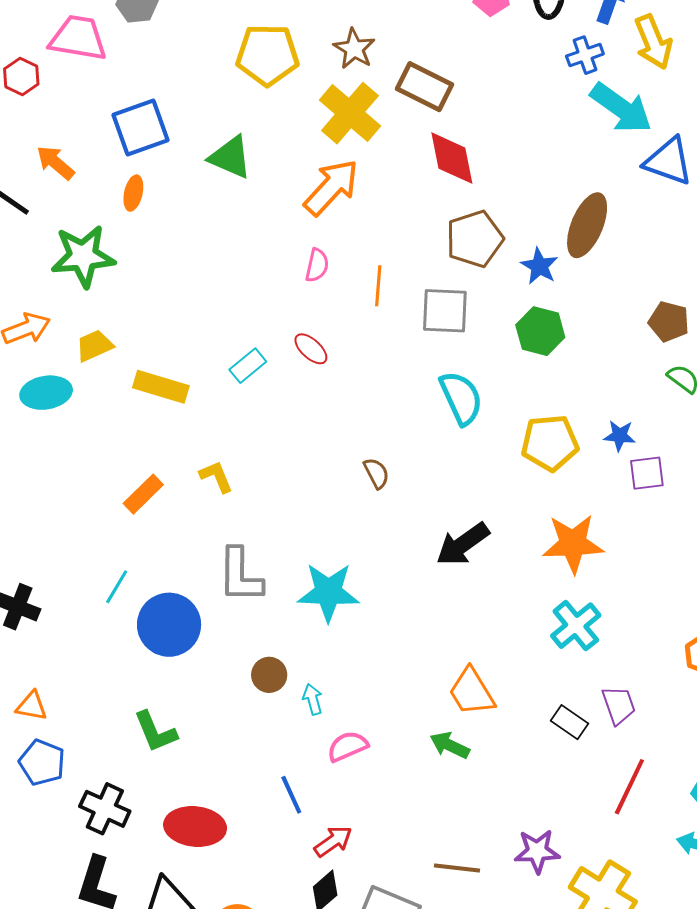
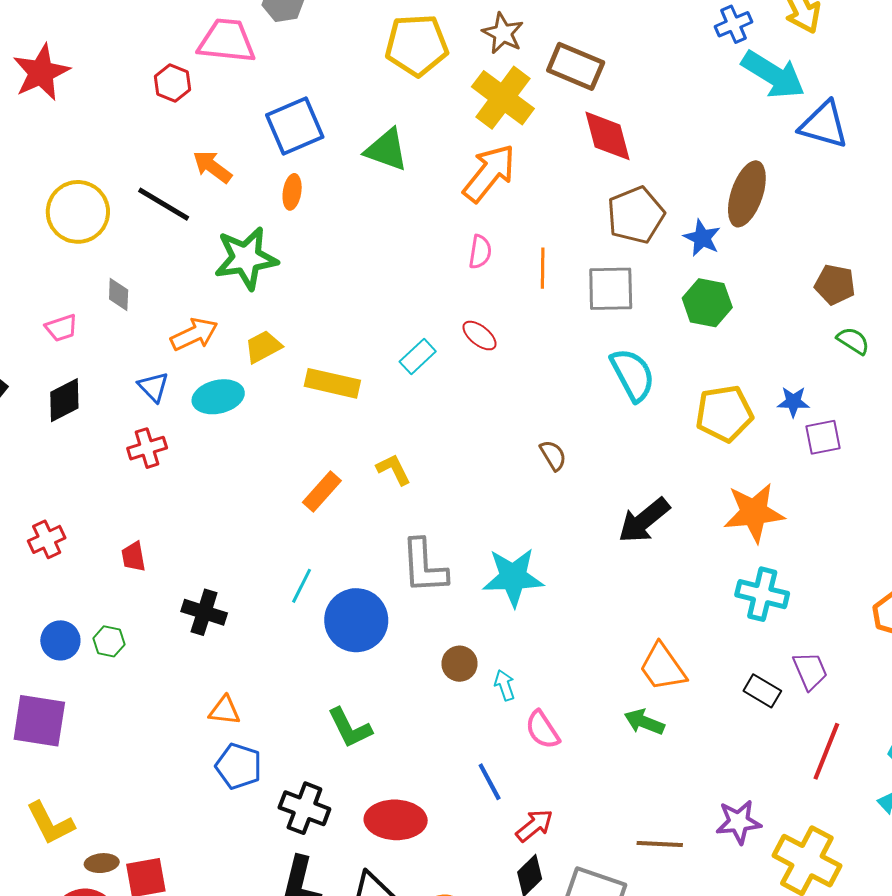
cyan cross: (576, 626) -> (762, 594), turned -33
pink semicircle: (348, 746) -> (542, 730), turned -96

